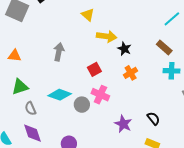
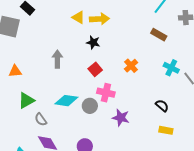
yellow arrow: (107, 36) -> (99, 19), moved
black star: (124, 49) -> (93, 42), moved
cyan cross: (172, 71) -> (171, 68), moved, turned 35
purple star: (123, 124) -> (121, 118), moved

